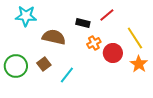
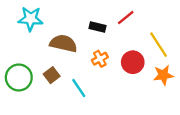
orange cross: (94, 43) -> (100, 59), moved
orange star: (139, 64) -> (163, 75), turned 30
cyan line: (67, 75) -> (79, 88), turned -72

